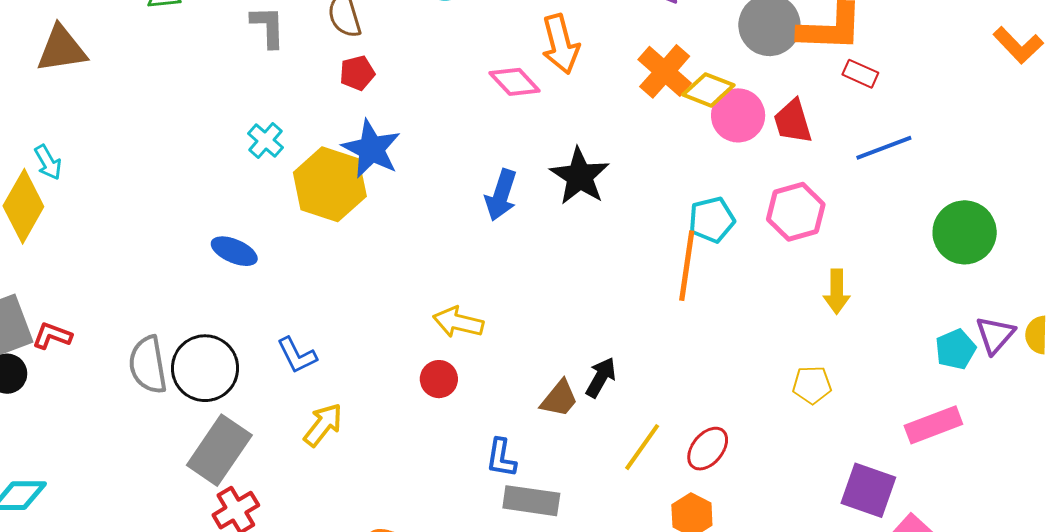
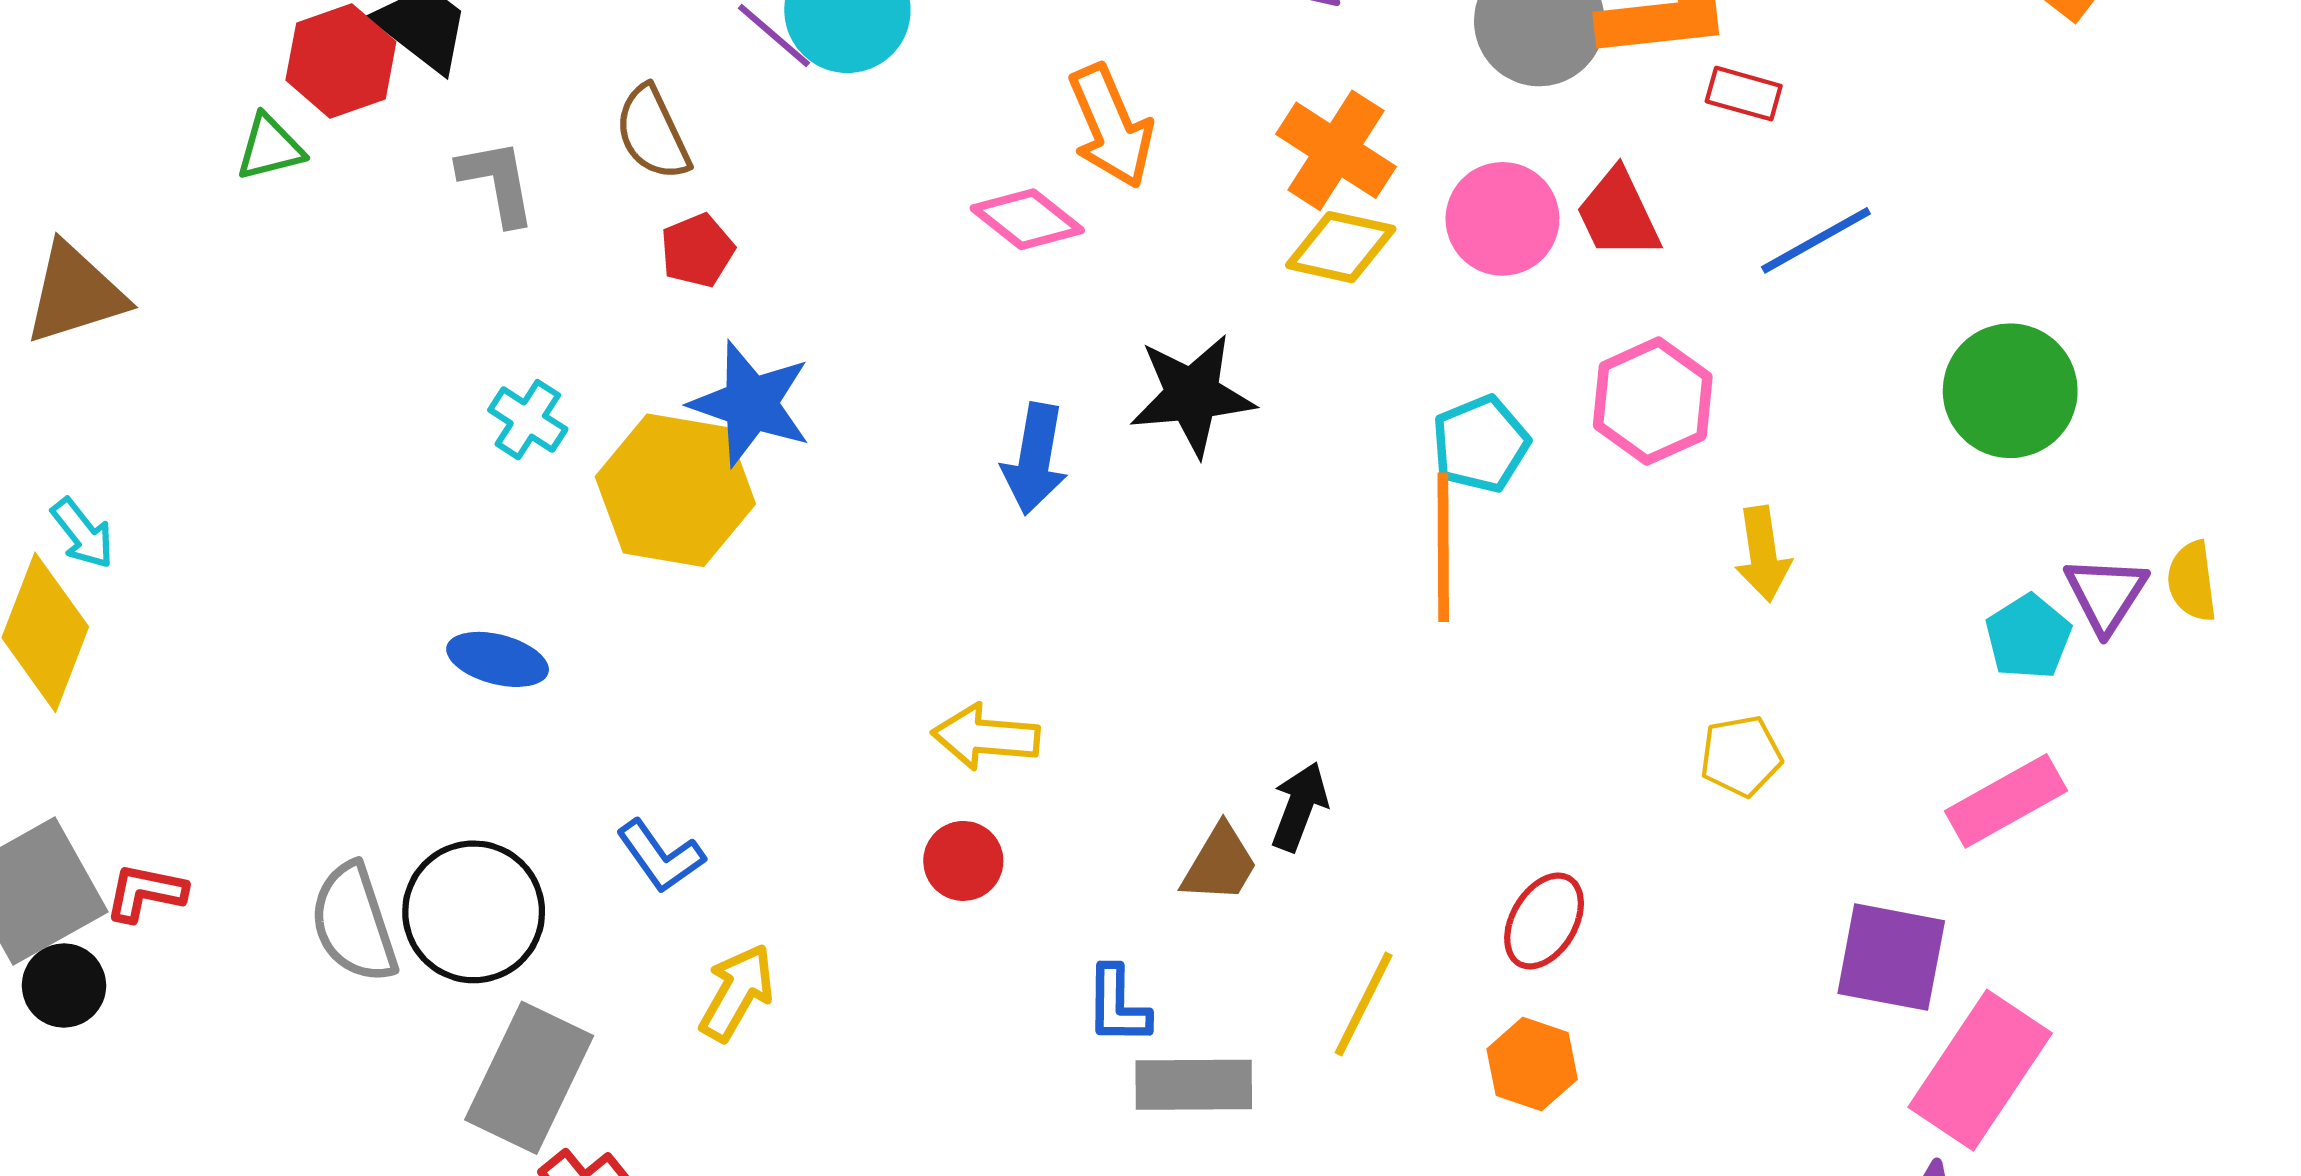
yellow diamond: (708, 90) -> (1341, 247), moved
black star: (580, 176) -> (1192, 395), turned -30
yellow line: (642, 447) -> (1364, 1004), moved

